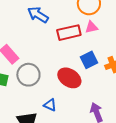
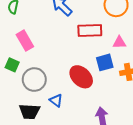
pink triangle: (91, 27) -> (119, 42), moved
gray circle: (28, 75) -> (34, 80), moved

